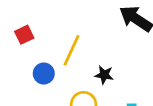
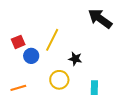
red square: (24, 35) -> (18, 42), moved

